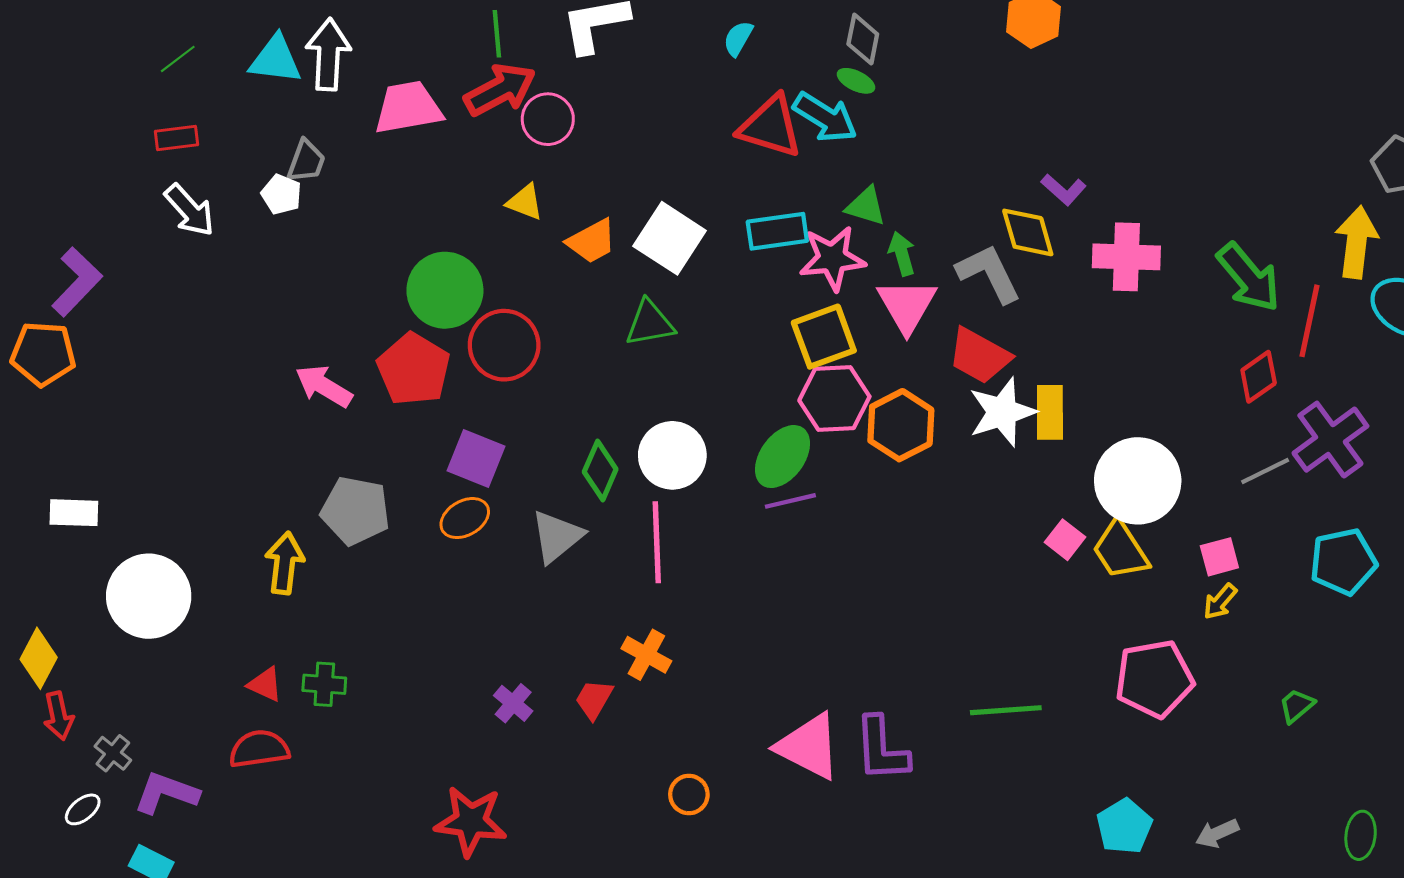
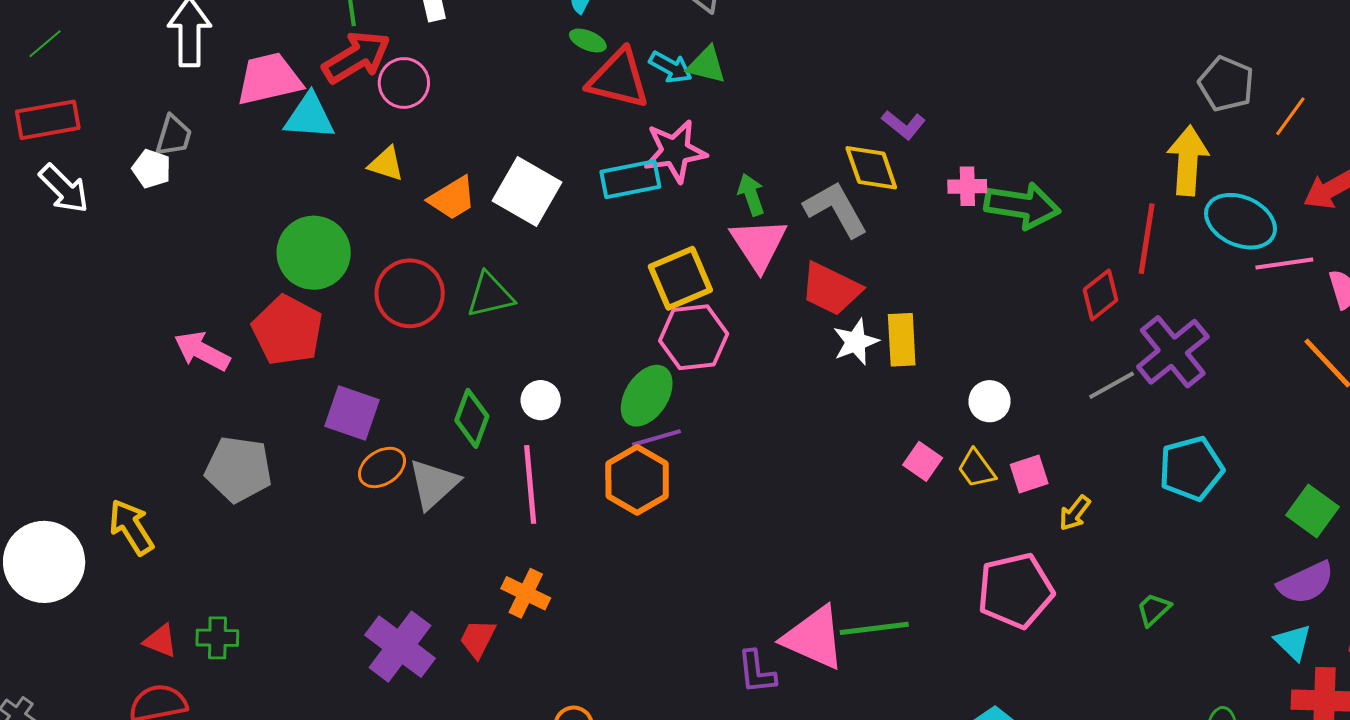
cyan triangle: (275, 60) -> (310, 117), moved
green ellipse: (856, 81) -> (588, 40), moved
cyan arrow: (825, 117) -> (671, 67), size x0.7
red rectangle: (177, 138) -> (48, 120), size x1.5
green triangle: (866, 206) -> (706, 65), moved
pink cross: (1126, 257) -> (967, 186), size x0.6
pink star: (832, 258) -> (675, 151), moved
green arrow: (1249, 277) -> (1022, 206), moved, turned -38
green triangle: (650, 323) -> (490, 295), moved
red circle: (504, 345) -> (410, 293), moved
white star: (1002, 412) -> (856, 342), size x0.7
orange hexagon: (901, 425) -> (637, 480), moved
white circle: (672, 455) -> (541, 400), size x0.6
white circle: (1138, 481) -> (989, 401), size x0.5
orange ellipse: (465, 518) -> (382, 467), moved
yellow trapezoid: (1120, 550) -> (976, 469), size x0.7
pink square: (1219, 557) -> (1029, 474), moved
yellow arrow: (285, 563) -> (131, 527), moved, turned -36
purple cross: (513, 703) -> (400, 647), size x1.8
pink triangle: (809, 746) -> (814, 638), moved
purple L-shape: (882, 749) -> (757, 672), size x0.7

